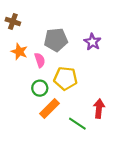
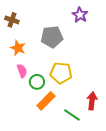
purple star: (92, 42) -> (80, 15), moved
pink semicircle: (40, 60) -> (22, 71), moved

